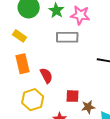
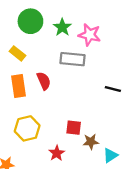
red semicircle: (46, 76) -> (44, 81), moved

